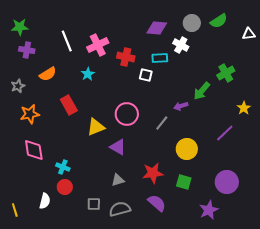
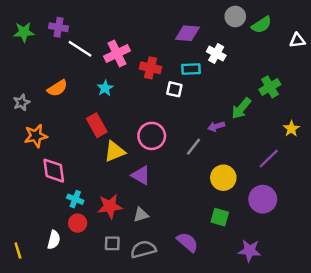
gray circle: (192, 23) -> (235, 16), moved
white line: (67, 41) -> (80, 49), turned -35
purple cross: (27, 50) -> (59, 27), moved
red rectangle: (69, 105) -> (97, 125), moved
pink diamond: (34, 150) -> (54, 171), moved
red star: (153, 173) -> (110, 206), moved
purple circle: (227, 182) -> (263, 199), moved
purple star: (209, 210) -> (250, 251), turned 30

